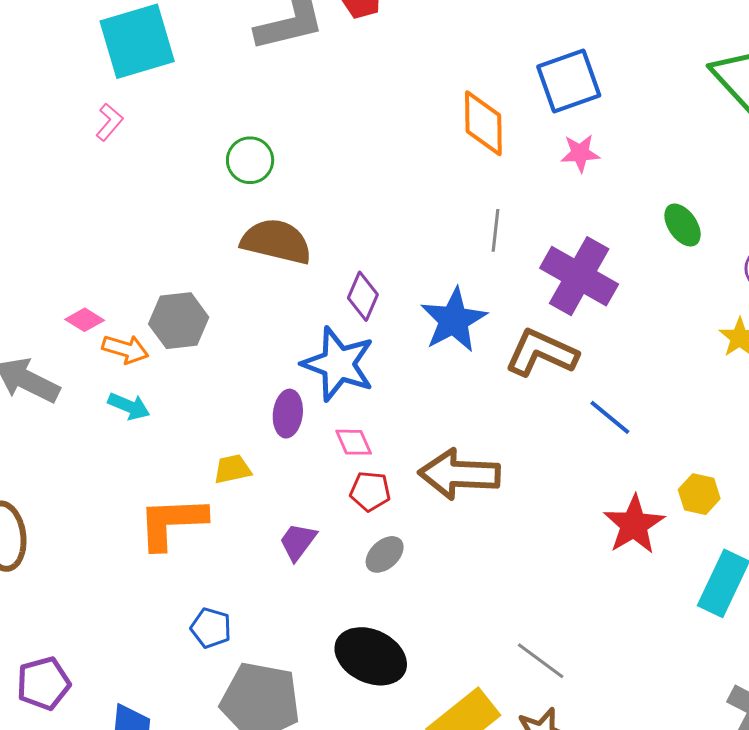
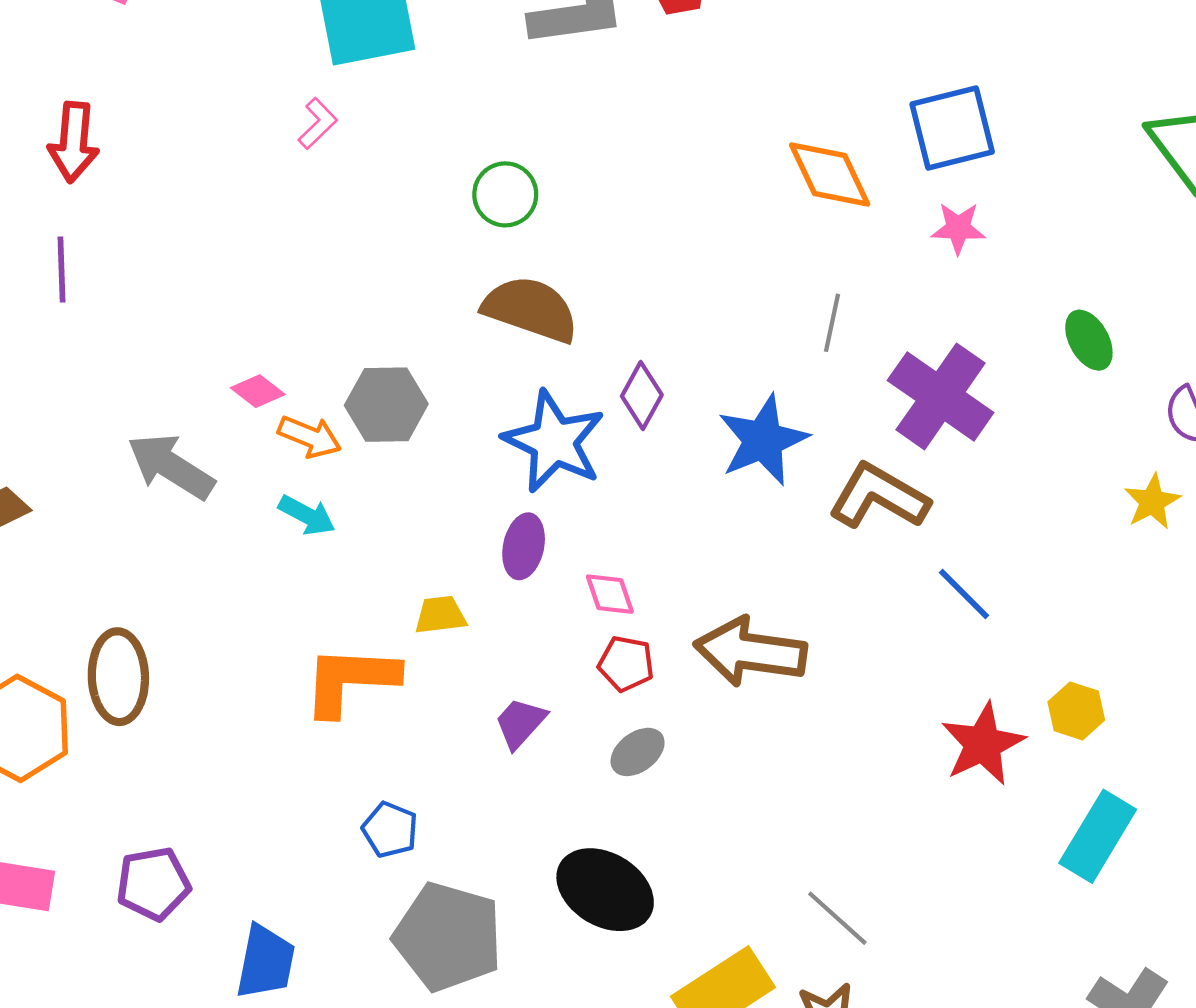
orange diamond: (483, 123) -> (830, 175), turned -30
blue star: (338, 364) -> (554, 442), moved

